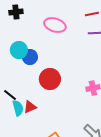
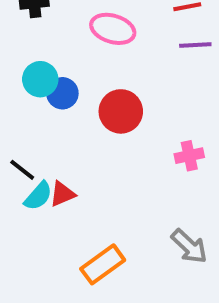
red circle: (50, 79) -> (121, 111), moved
cyan semicircle: (18, 108) -> (38, 196), turned 56

